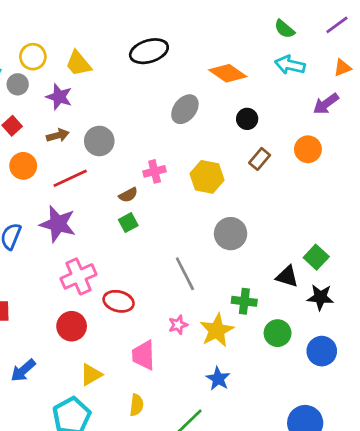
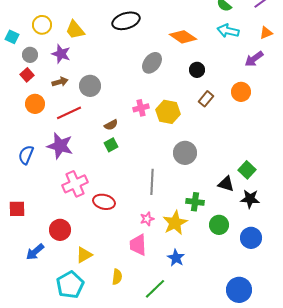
gray circle: (18, 84) -> (30, 55), moved
pink cross: (155, 171) -> (141, 108), moved
gray line: (185, 274) -> (152, 182), turned 30
red circle: (72, 326) -> (60, 230), moved
pink trapezoid: (143, 355) -> (138, 245), moved

